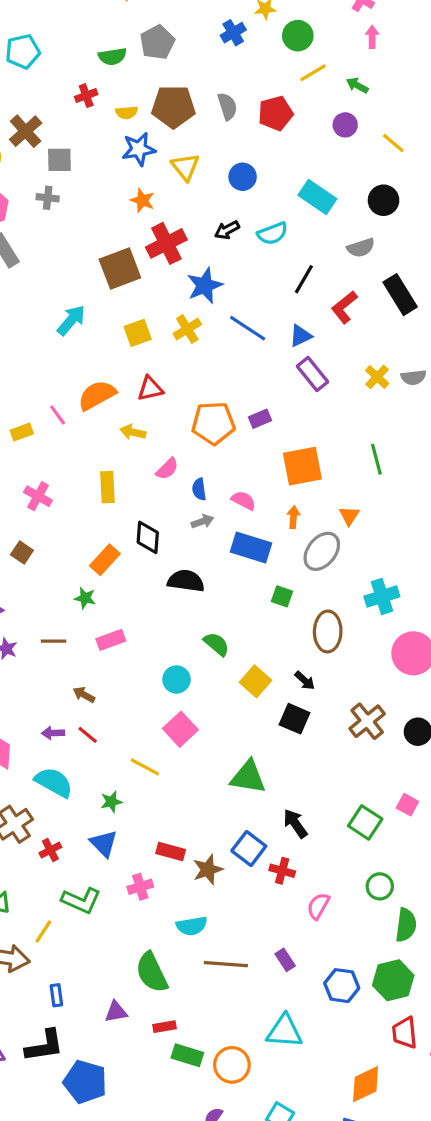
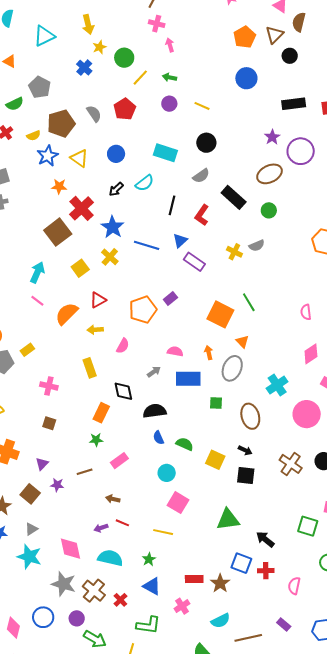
pink line: (58, 415) -> (37, 301), moved
orange square: (302, 466) -> (220, 314), moved, turned -36
blue semicircle: (199, 489) -> (158, 438), moved

